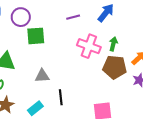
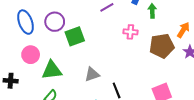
green arrow: (113, 44) -> (152, 11), moved
pink cross: (89, 46) -> (130, 32), size x0.6

